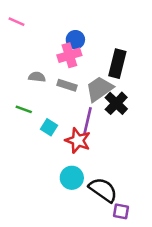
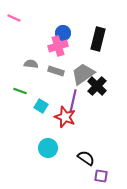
black rectangle: (117, 64) -> (98, 39), moved
cyan circle: (72, 178) -> (48, 148), moved
black semicircle: (103, 190) -> (86, 158), size x0.7

